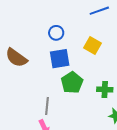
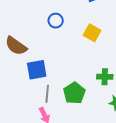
blue square: (60, 59) -> (37, 70), moved
green pentagon: (72, 83) -> (74, 93), moved

